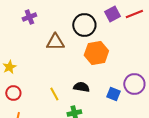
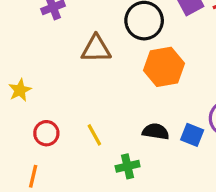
black semicircle: (81, 87) -> (156, 132), moved
red circle: (13, 93) -> (46, 133), moved

